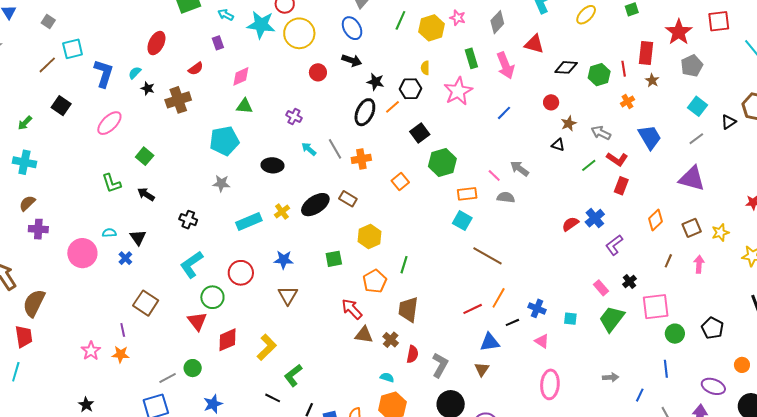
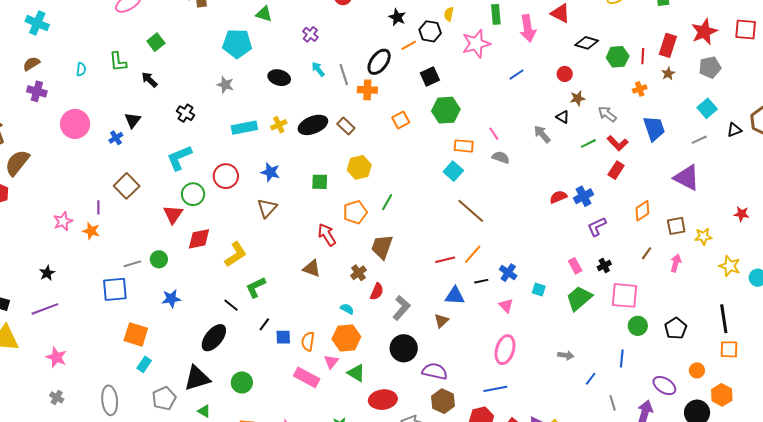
black ellipse: (365, 112) -> (379, 62), moved
gray arrow: (520, 169) -> (542, 134), moved
cyan semicircle: (109, 233) -> (81, 69), moved, turned 88
brown triangle: (364, 335) -> (312, 268), moved

